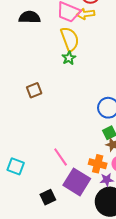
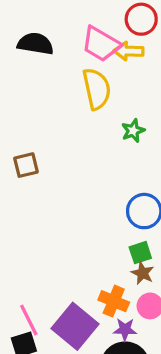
green star: (69, 58) -> (133, 131), moved
pink line: (61, 157) -> (29, 320), moved

